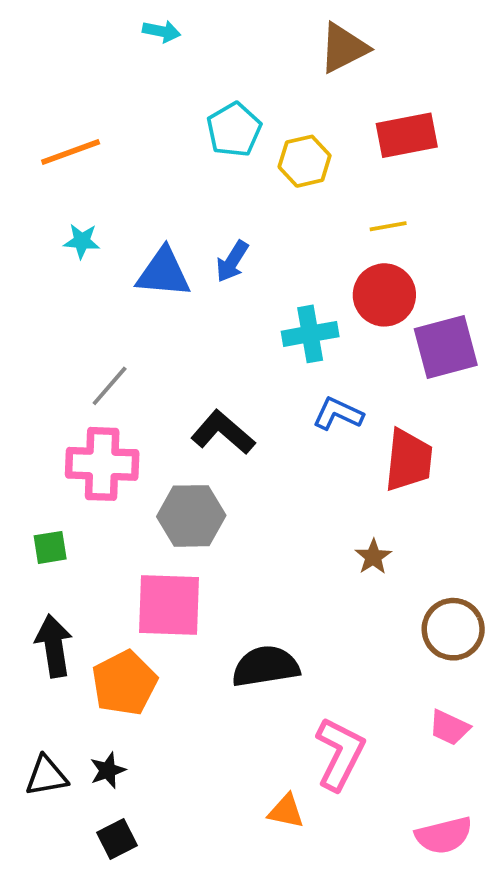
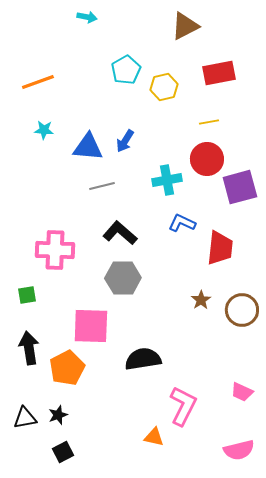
gray line: (110, 386) -> (102, 186), moved, turned 35
gray hexagon: (191, 516) -> (123, 278), moved
brown circle: (453, 629) -> (242, 310), moved

